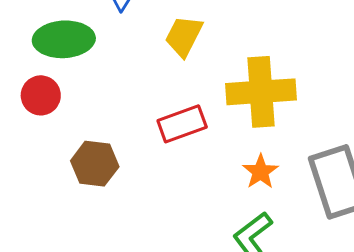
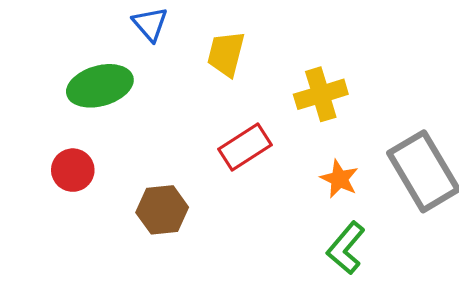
yellow cross: (261, 92) -> (321, 94), size x0.7
red circle: (41, 95) -> (73, 170), moved

